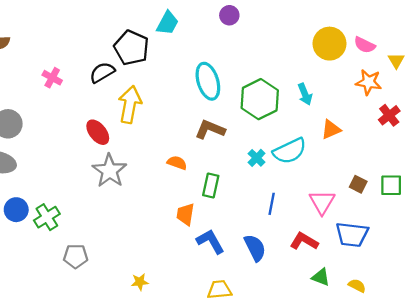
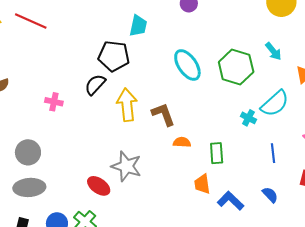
brown L-shape: (210, 129) -> (163, 114), moved, turned 64
red ellipse: (98, 132) -> (99, 186), moved
blue semicircle: (255, 248) -> (270, 195), size x0.7

